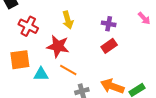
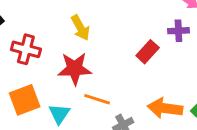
purple cross: (109, 24) -> (178, 31), moved
cyan triangle: (41, 74) -> (59, 114), turned -42

